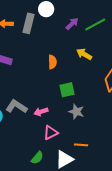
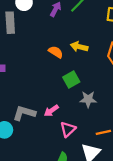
yellow arrow: (84, 54) -> (79, 47), moved
orange semicircle: (52, 62) -> (56, 52), moved, turned -40

